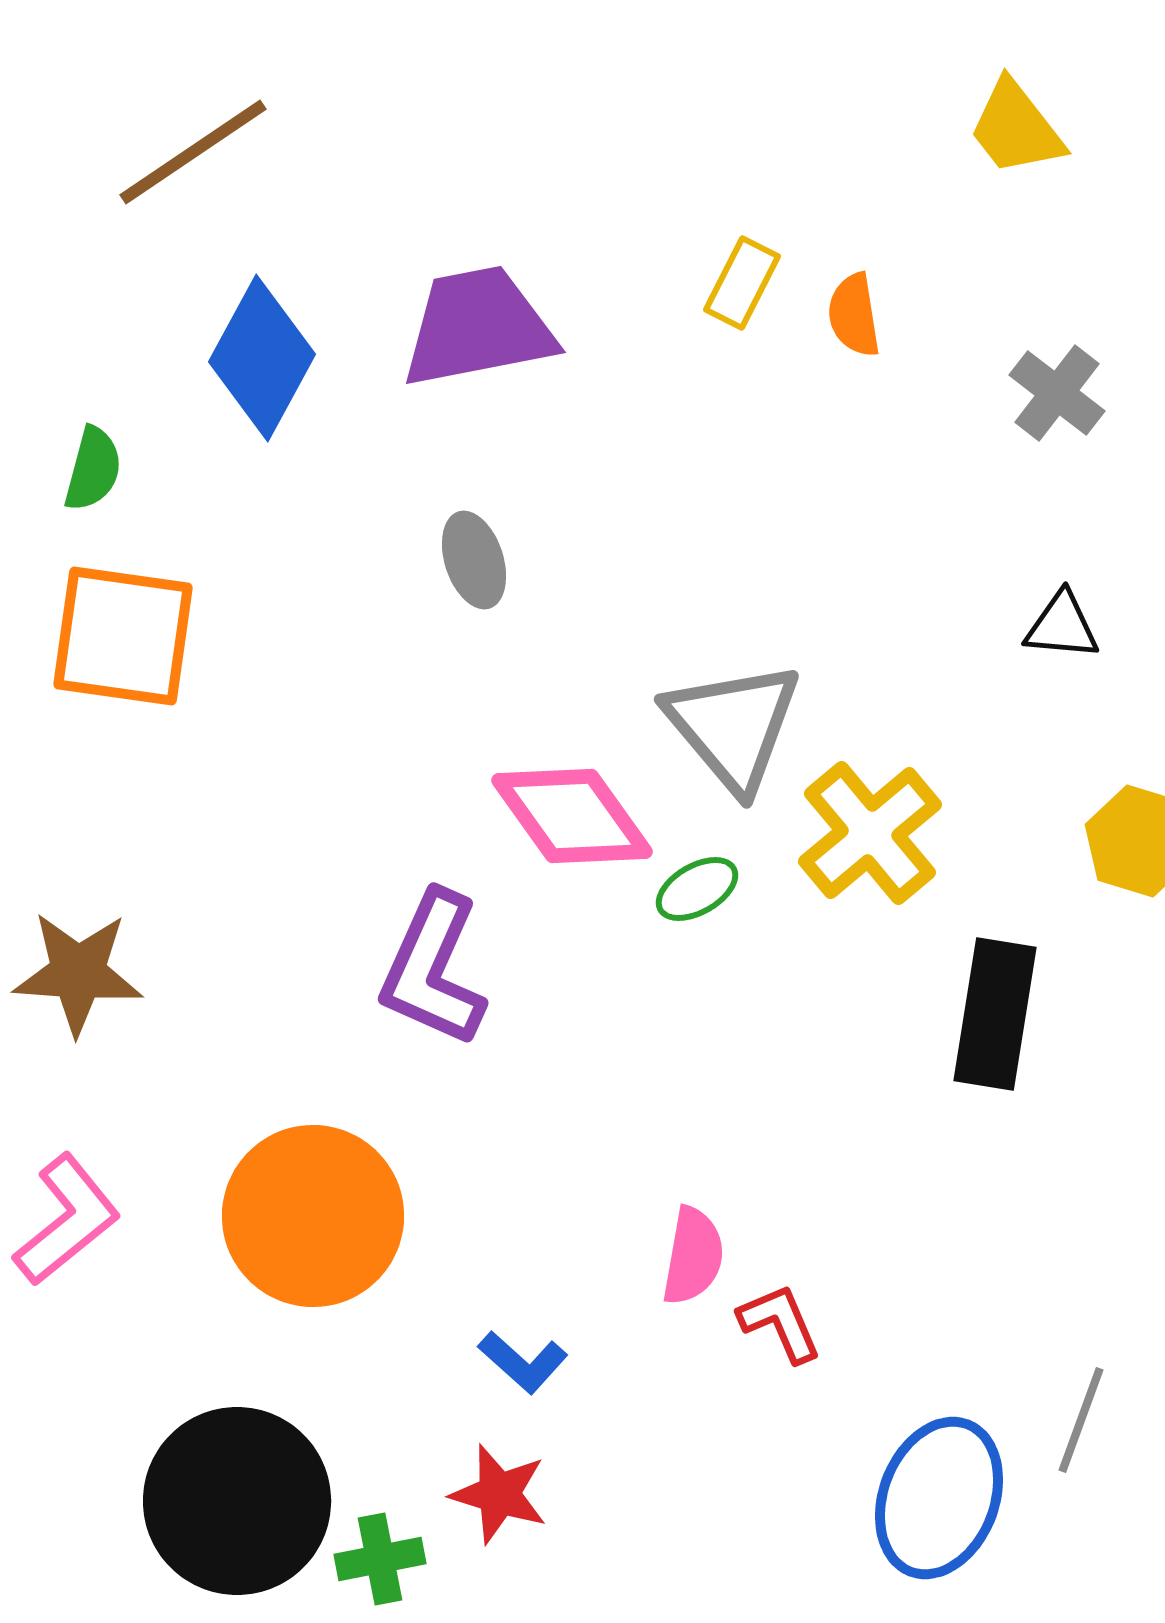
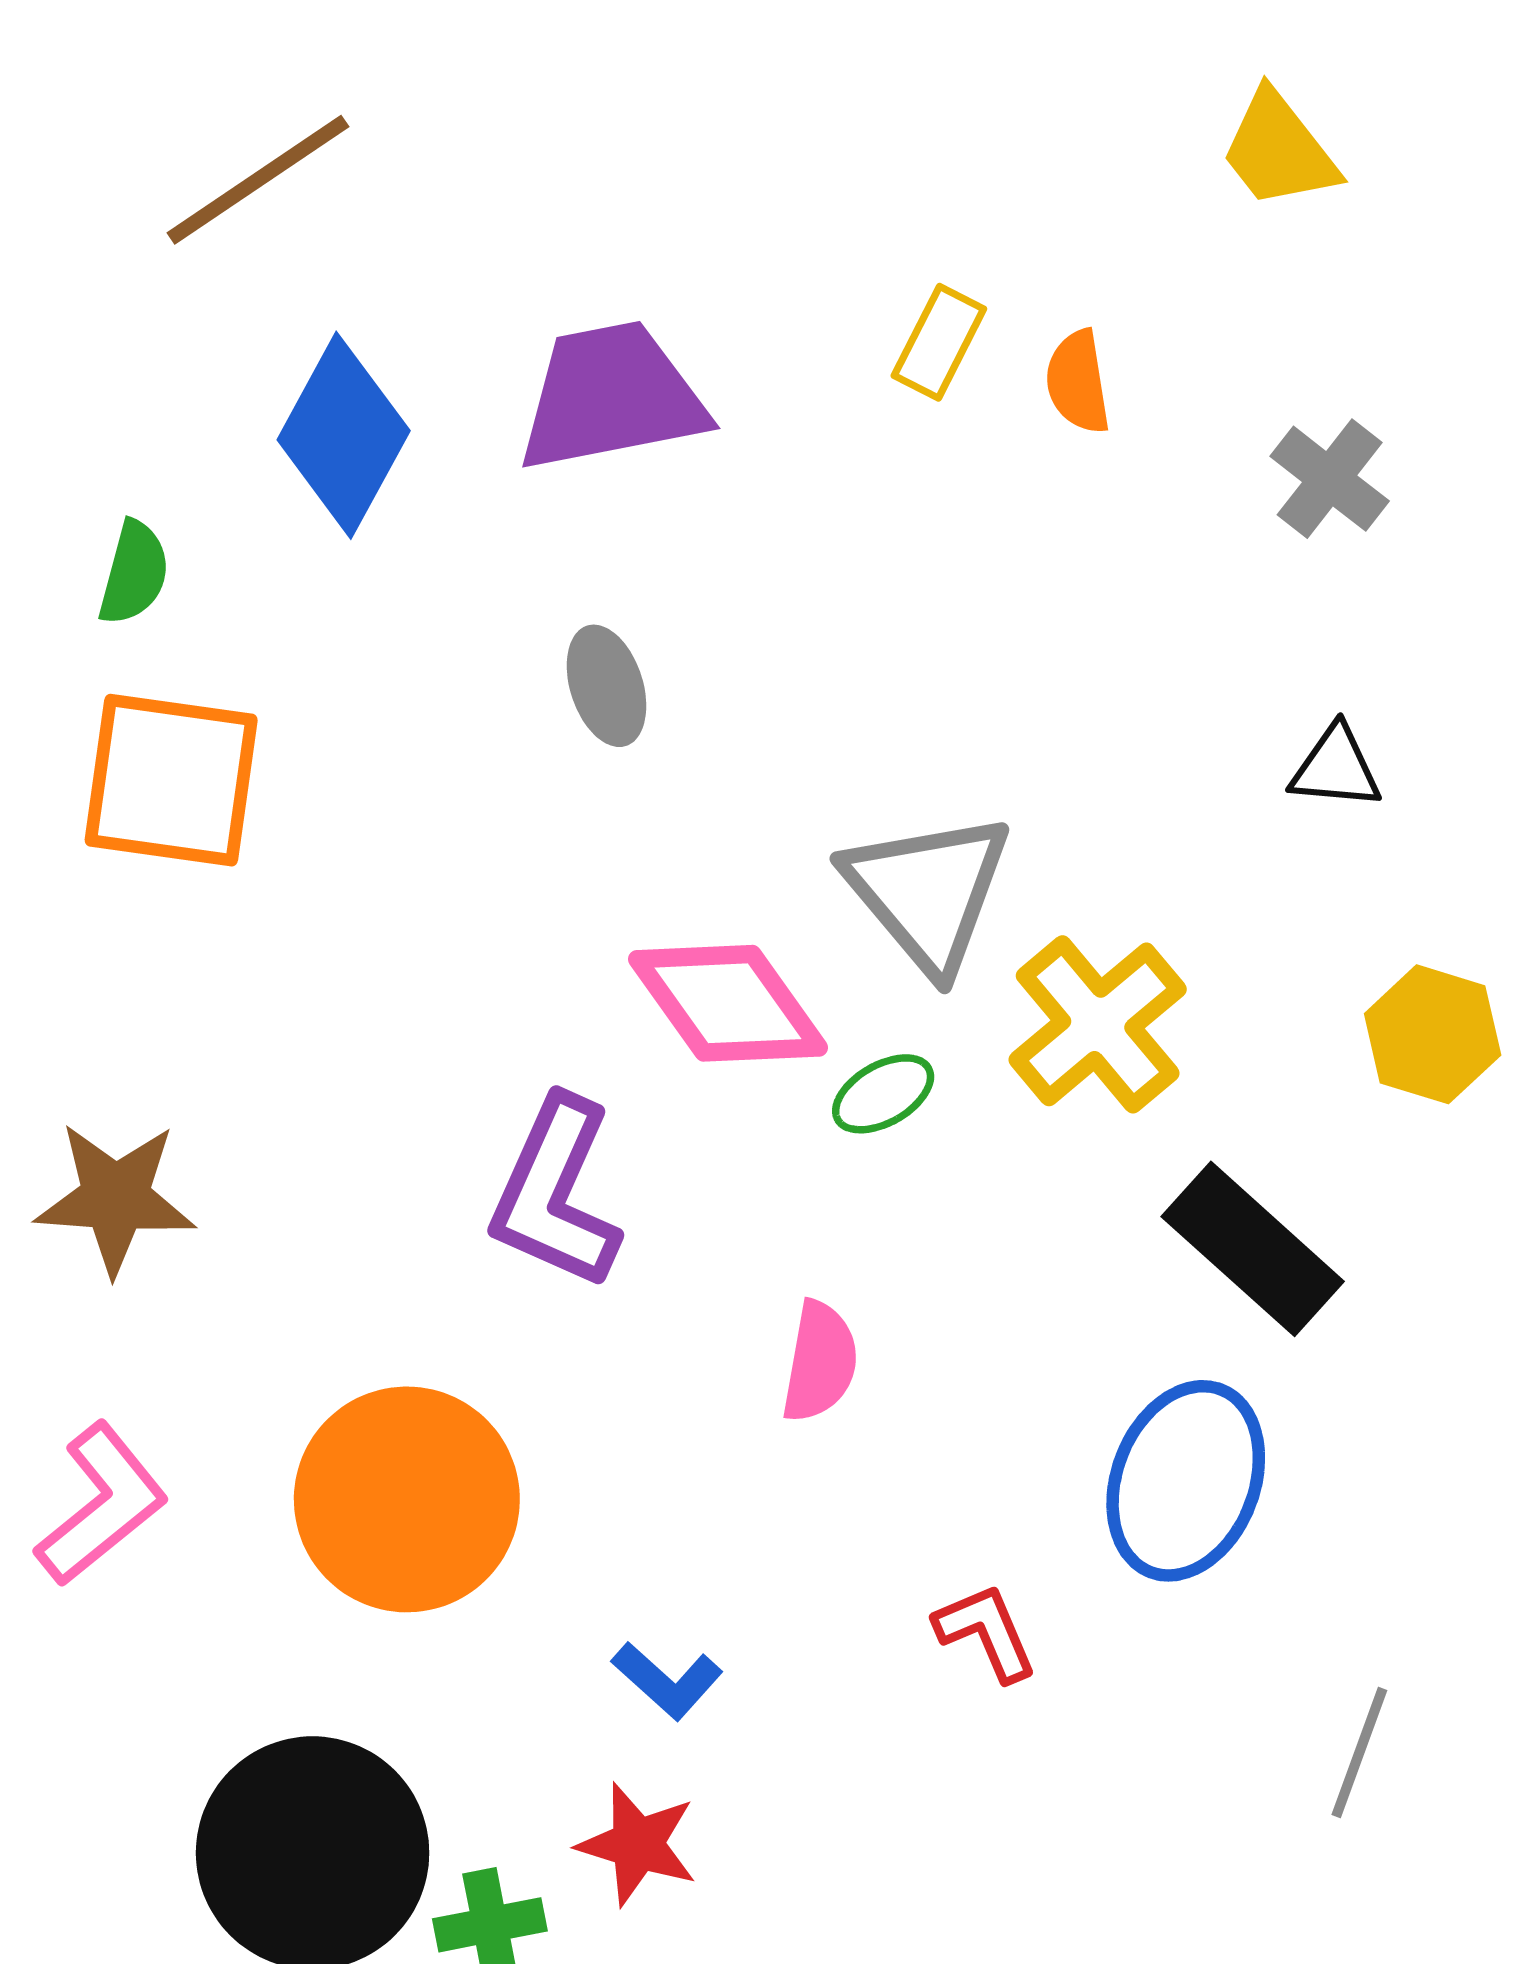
black rectangle: (995, 1014) -> (1253, 1249), turned -57
pink semicircle: (693, 1256) -> (820, 1362), moved
blue ellipse: (939, 1498) -> (1186, 1481), moved

